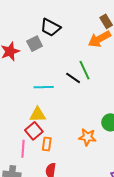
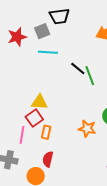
black trapezoid: (50, 27) -> (59, 16), turned -40
green line: (85, 70) -> (90, 76), moved
cyan line: (44, 87) -> (48, 52), moved

